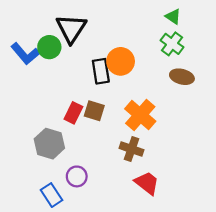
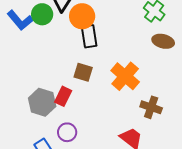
orange circle: (121, 61) -> (82, 16), moved
red rectangle: (73, 113) -> (63, 96), moved
brown cross: (131, 149) -> (151, 107), moved

